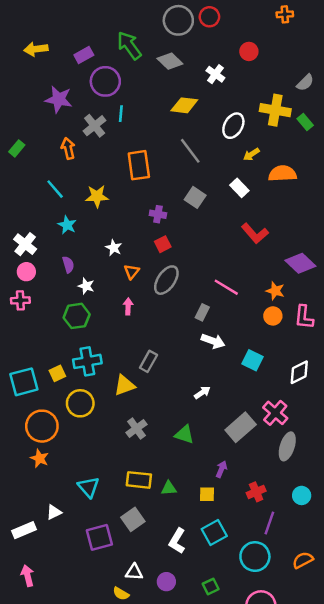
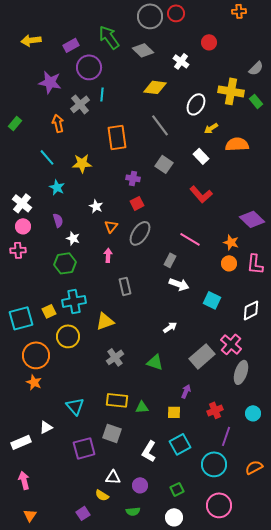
red L-shape: (255, 233) -> (201, 194), moved
gray rectangle: (148, 361) -> (125, 286), moved, turned -42
gray square: (133, 519) -> (112, 433), turned -36

